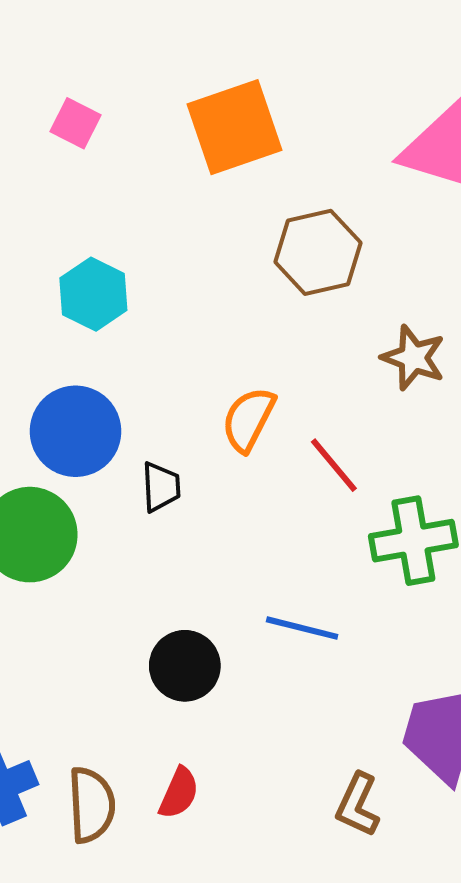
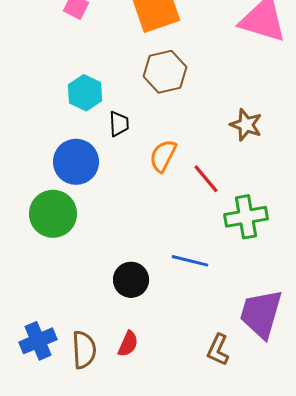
brown hexagon: (318, 252) -> (165, 72), moved
black trapezoid: (161, 487) -> (119, 124), moved

